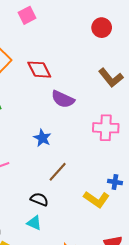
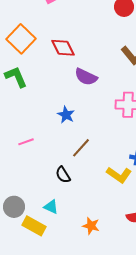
black semicircle: (39, 199) -> (63, 175), turned -144
cyan triangle: (34, 223) -> (51, 207), moved

